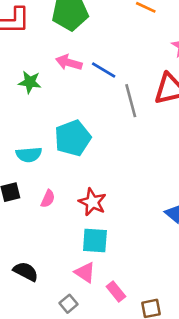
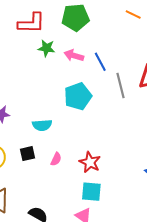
blue line: (104, 70) -> (100, 62), turned 30
green star: (30, 82) -> (46, 48), moved
cyan pentagon: (73, 138) -> (78, 96), moved

